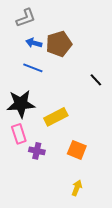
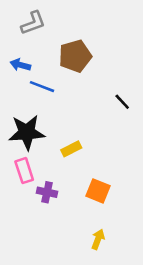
blue arrow: (34, 43) -> (20, 65), moved
yellow rectangle: (56, 117) -> (71, 149), size x0.7

